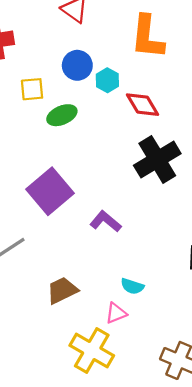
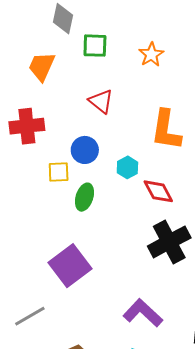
blue circle: (77, 65) -> (85, 150), moved
green ellipse: (62, 115) -> (84, 197), turned -52
purple L-shape: (106, 221) -> (143, 313), moved, size x1.4

